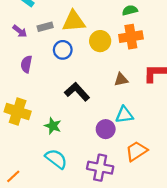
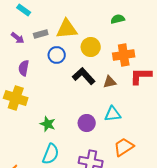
orange cross: (131, 37) -> (124, 55), moved
black L-shape: (77, 92) -> (84, 76), moved
yellow cross: (18, 112) -> (16, 98), moved
purple circle: (106, 129) -> (87, 123), moved
cyan semicircle: (56, 159) -> (51, 154), turned 75

